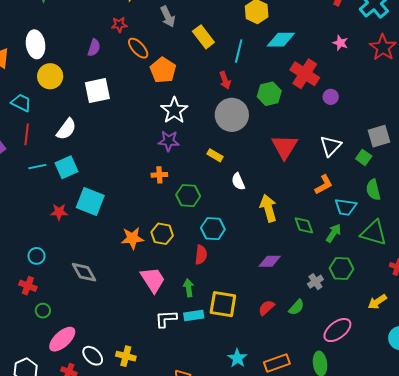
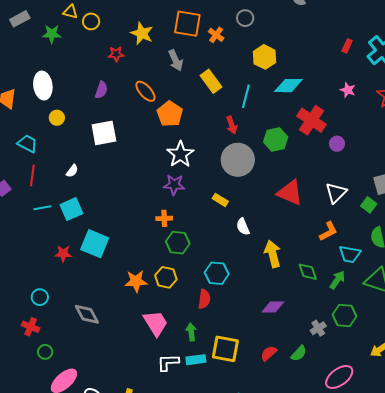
red star: (119, 25) -> (116, 54), moved
yellow circle: (50, 76) -> (57, 118), size x0.6
white semicircle: (66, 129) -> (72, 171), size x0.6
red triangle: (285, 147) -> (290, 193), turned -40
green hexagon: (188, 196) -> (178, 243), moved

